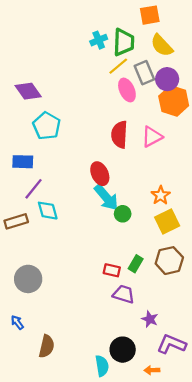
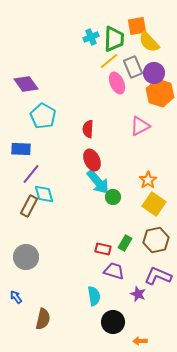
orange square: (150, 15) -> (137, 26), moved
red semicircle: (119, 135) -> (88, 129), moved, size x0.7
brown rectangle: (16, 221) -> (29, 206), moved, turned -45
yellow square: (167, 221) -> (154, 204), turned -30
purple L-shape: (171, 344) -> (158, 276), moved
cyan semicircle: (102, 366) -> (94, 296), moved

